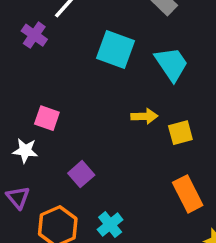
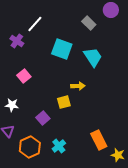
pink square: (47, 118) -> (24, 76), moved, turned 32
yellow square: (180, 133) -> (64, 102), moved
orange rectangle: (188, 194) -> (99, 140), moved

